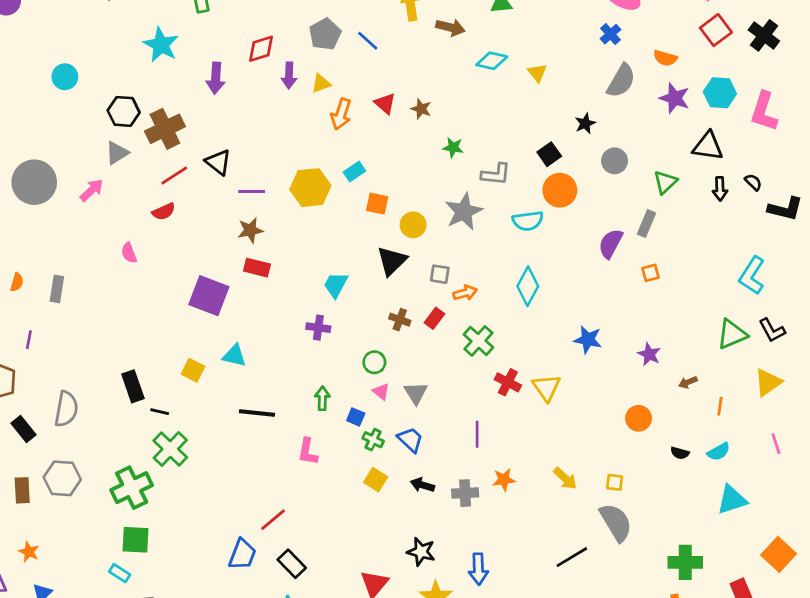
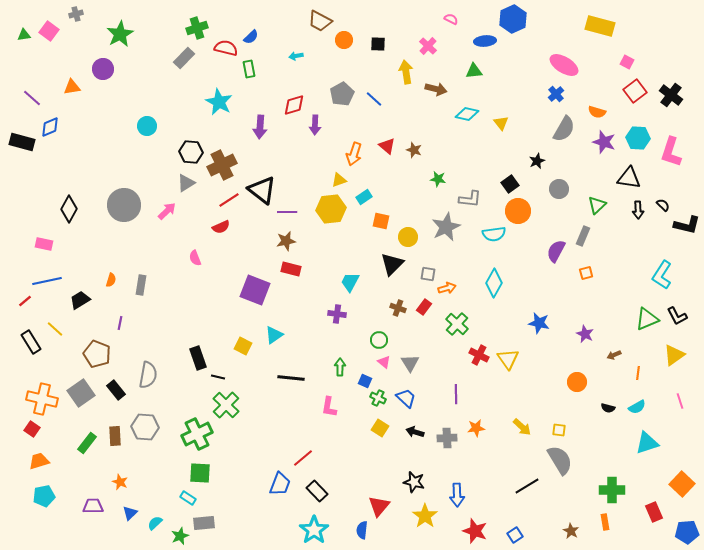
yellow triangle: (321, 83) -> (339, 180), moved
black triangle: (218, 162) -> (262, 190), size x1.4
cyan triangle: (234, 356) -> (274, 335), turned -48

